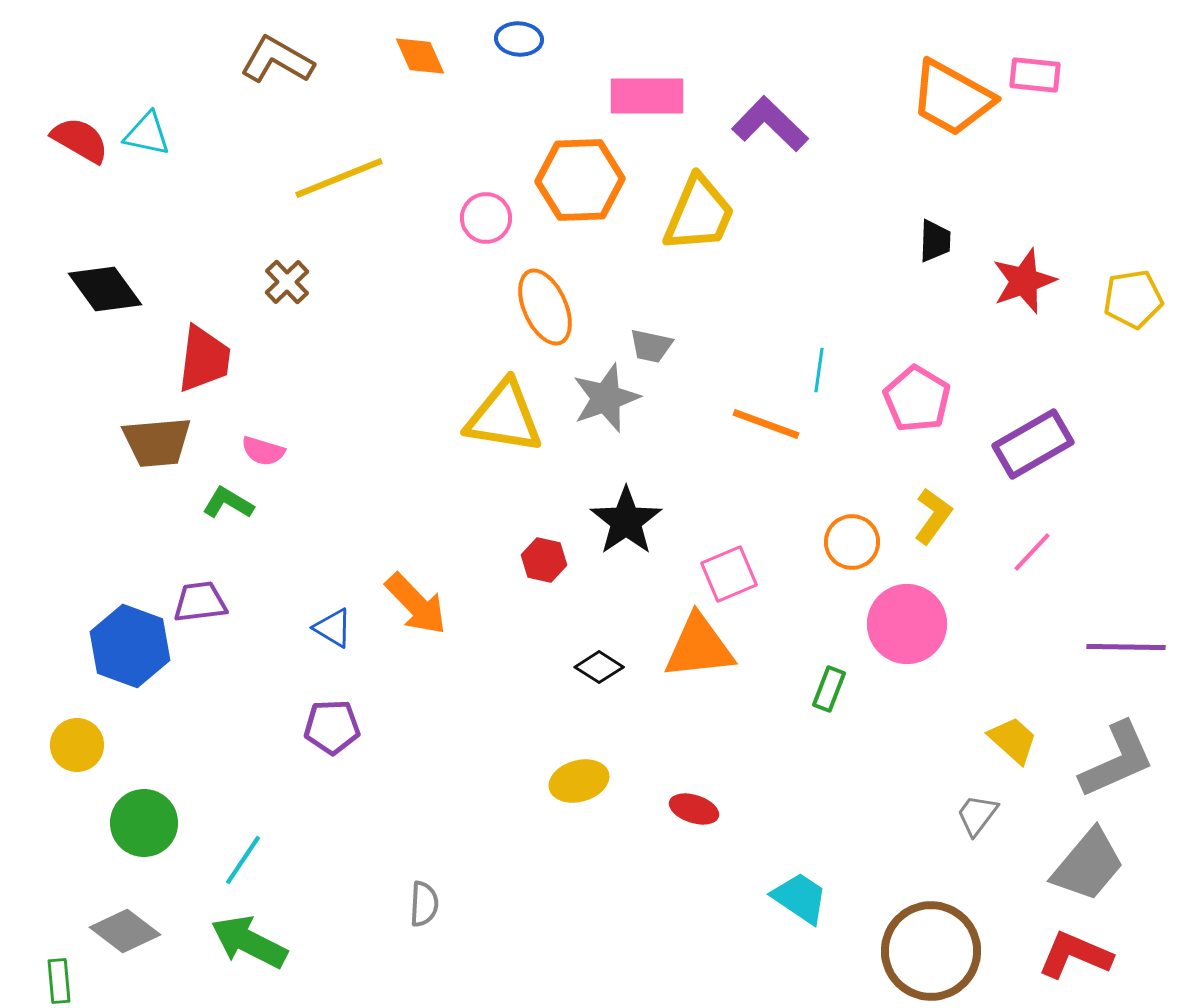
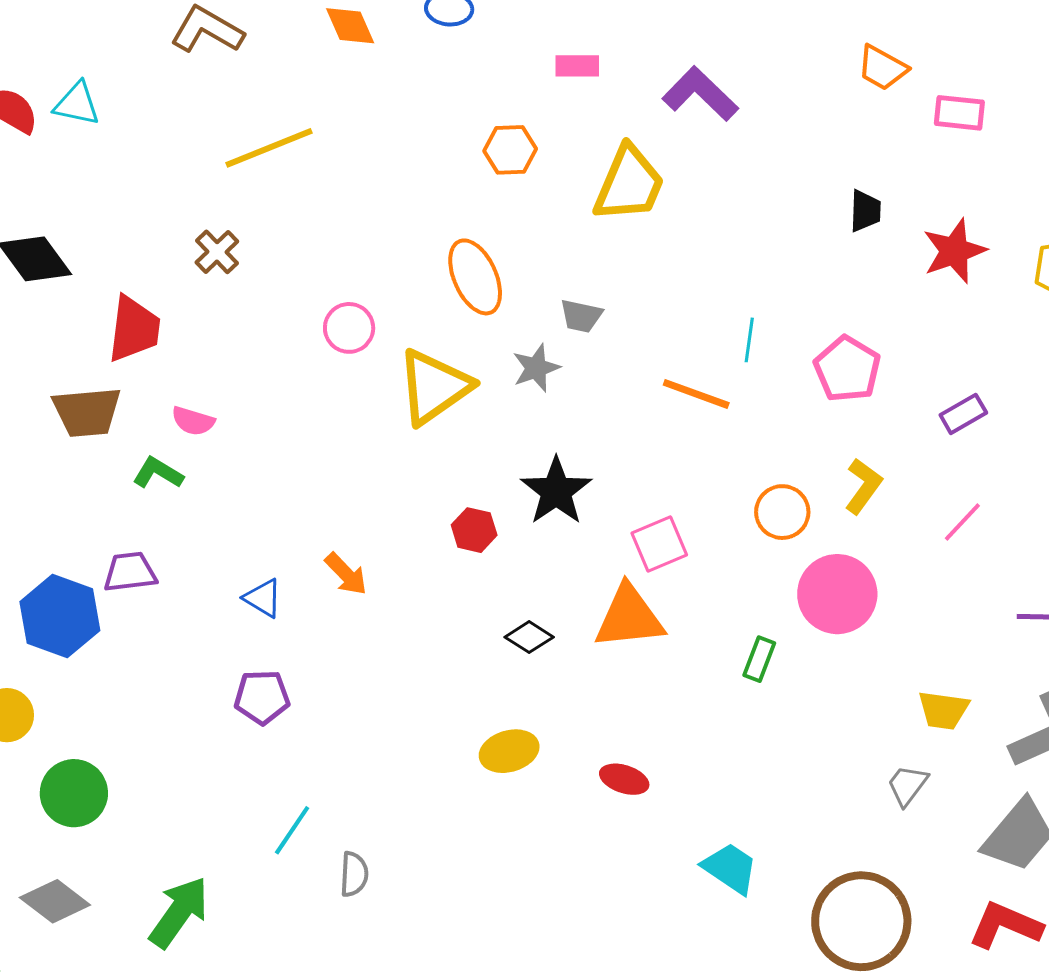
pink rectangle: (1035, 75) -> (959, 113), moved
pink rectangle: (647, 96) -> (577, 66), size x0.6
orange trapezoid: (952, 98) -> (882, 68), size x0.6
orange hexagon: (580, 180) -> (510, 150), size x0.6
pink circle: (486, 218) -> (349, 328), moved
gray star: (606, 398) -> (536, 368), size x0.7
yellow triangle: (504, 417) -> (434, 387), turned -44
purple rectangle: (1033, 444) -> (963, 414), size x0.6
orange arrow: (416, 604) -> (346, 574), size x0.7
yellow trapezoid: (1013, 740) -> (943, 710), turned 146
cyan line: (243, 860) -> (292, 830), moved
green arrow: (249, 942) -> (179, 912), turned 98

